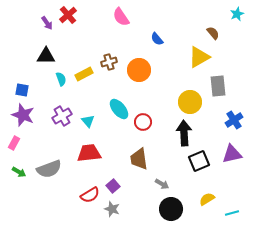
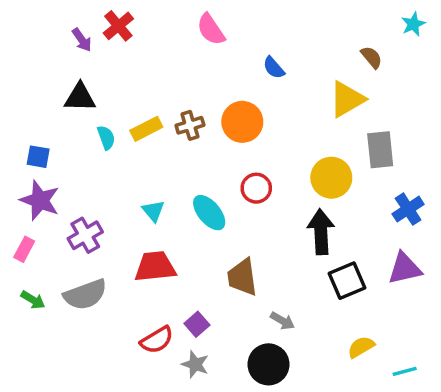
brown cross: (109, 62) -> (190, 125), moved
cyan ellipse: (119, 109) -> (209, 213), moved
purple cross: (62, 116) -> (85, 235), moved
red circle: (143, 122) -> (256, 188), moved
black circle: (171, 209) -> (268, 364), moved

